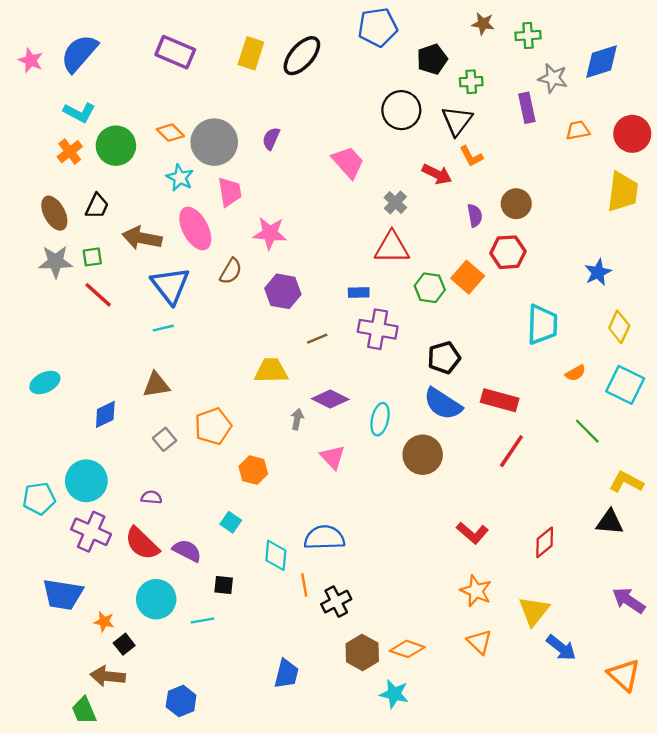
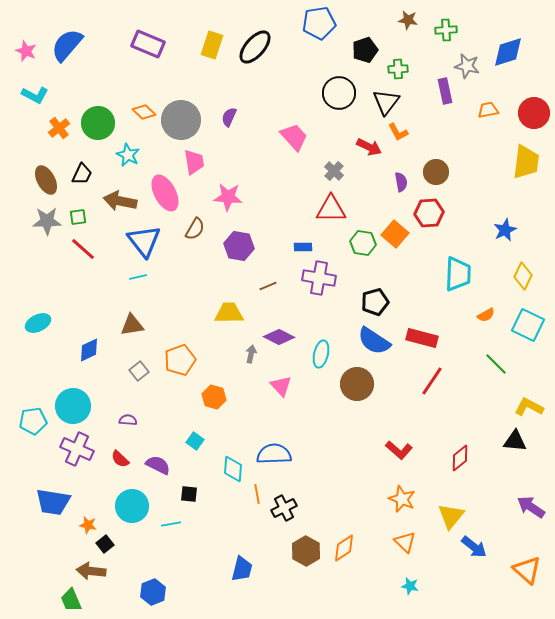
cyan L-shape: (79, 112) -> (35, 95), moved
cyan star: (180, 178) -> (128, 155), moved
red semicircle: (142, 544) -> (120, 459), size x0.6
orange diamond: (407, 649) -> (344, 548), turned -52
cyan star: (394, 694) -> (410, 586), moved, size x0.7

